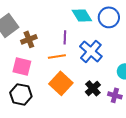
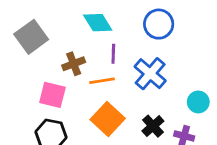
cyan diamond: (82, 15) -> (98, 23), moved
blue circle: (109, 17) -> (159, 24), moved
brown cross: (29, 39) -> (74, 64), moved

